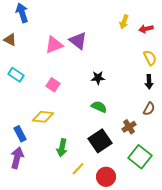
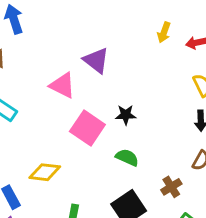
pink triangle: (54, 45) -> (62, 85), moved, turned 48
pink square: (53, 85) -> (87, 128), moved, size x1.6

